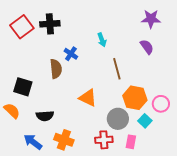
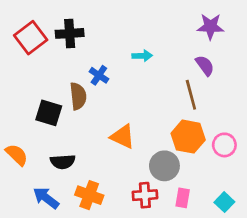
cyan arrow: (102, 40) -> (142, 56), turned -72
brown line: (117, 69) -> (191, 95), moved
black square: (23, 87) -> (49, 113), moved
cyan square: (145, 121) -> (224, 202), moved

